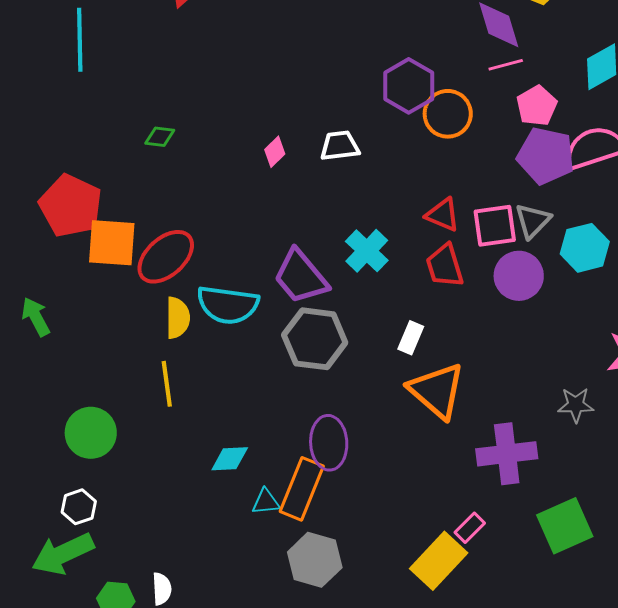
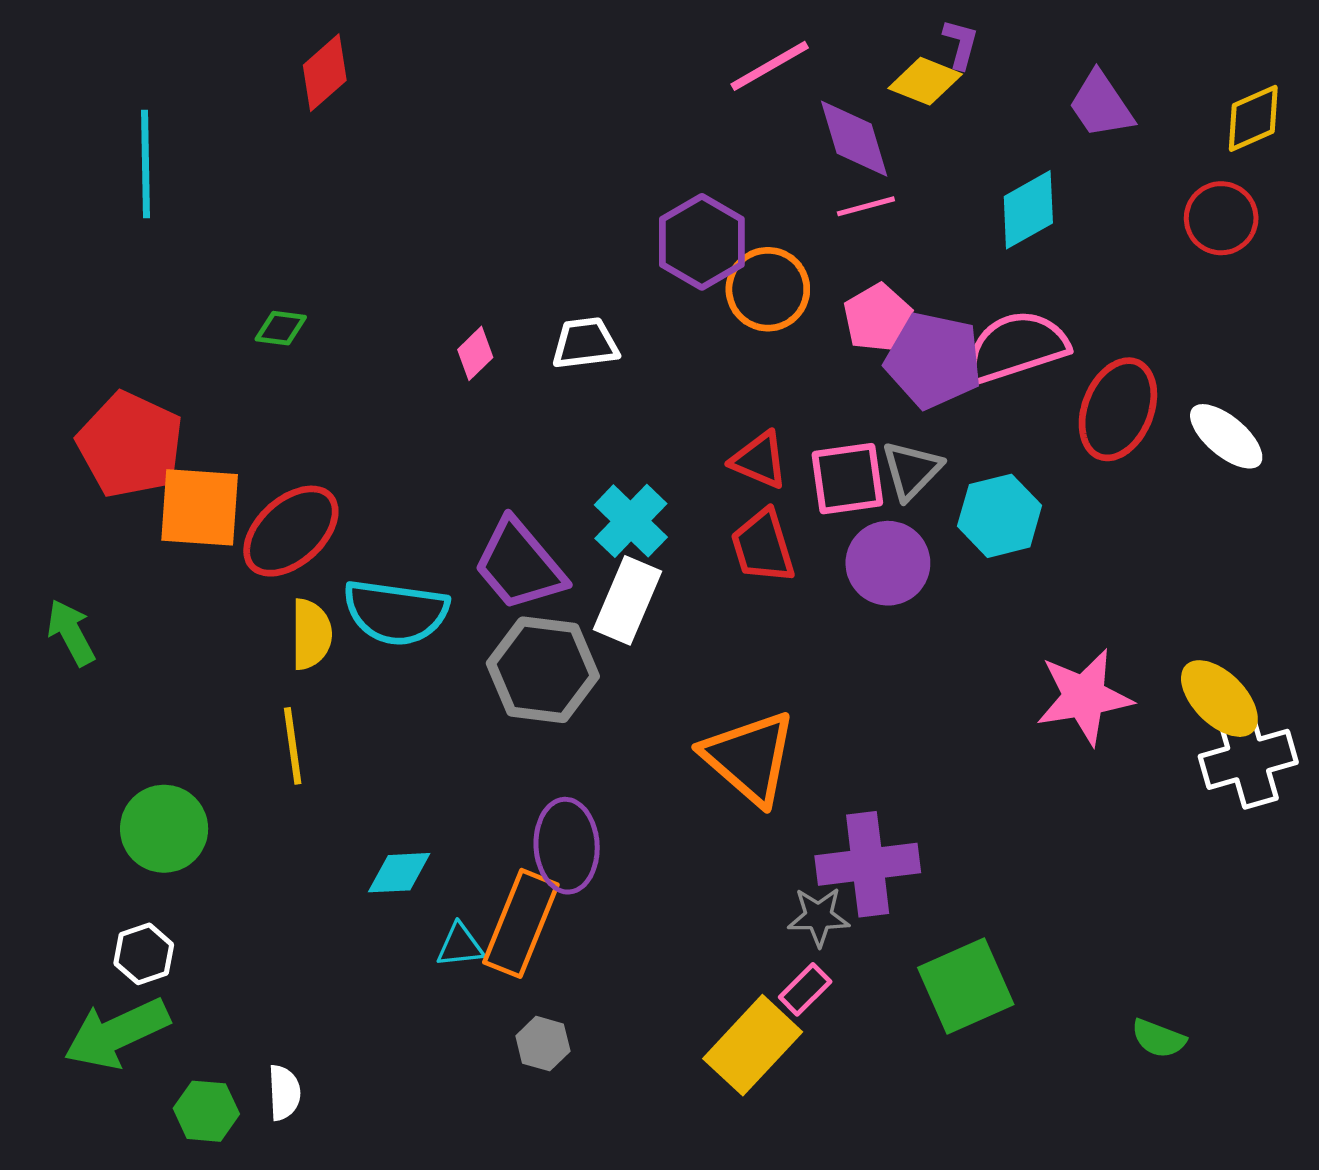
pink pentagon: (537, 106) -> (878, 318), moved
white rectangle: (411, 338) -> (627, 600), moved, size x1.5
gray star: (576, 405) -> (819, 917), moved
gray hexagon: (315, 560) -> (543, 1044), size x0.6

